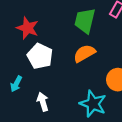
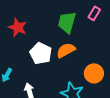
white pentagon: (40, 56) -> (41, 53), moved

